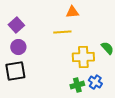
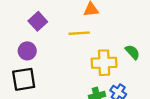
purple square: (16, 25) -> (38, 21), moved

